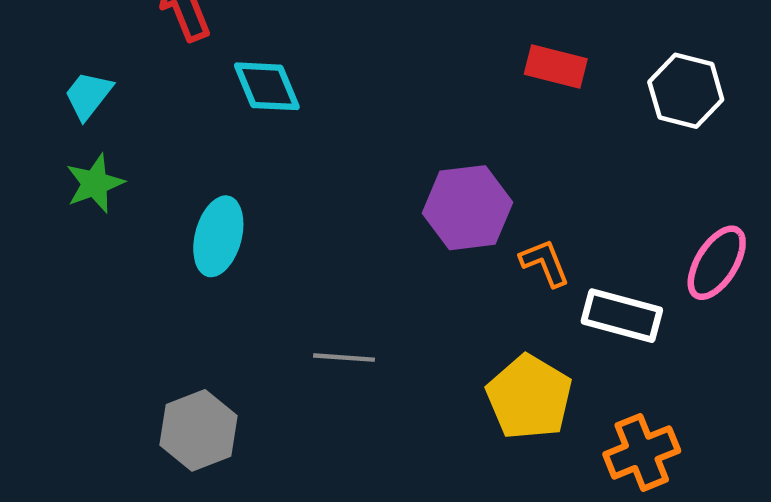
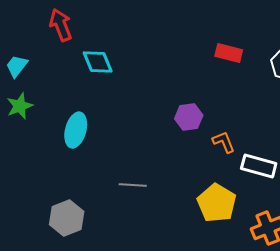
purple hexagon: (468, 208) -> (189, 117), size x0.7

